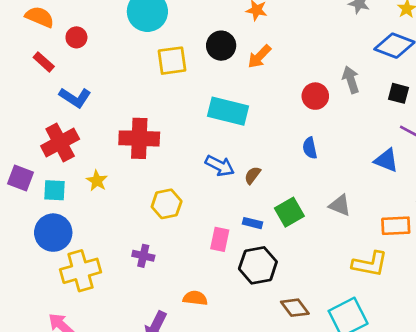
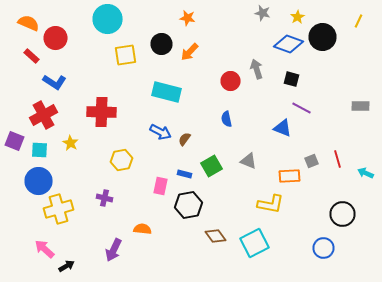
red circle: (76, 37) -> (56, 38), size x1.5

